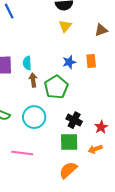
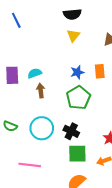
cyan semicircle: (27, 63) -> (35, 73), turned 72
green pentagon: (56, 87) -> (78, 98), moved
black cross: (74, 120) -> (71, 131), moved

